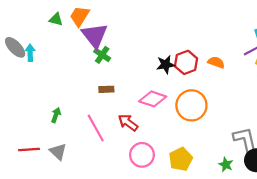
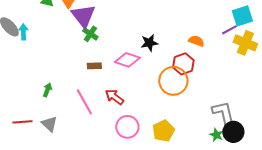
red hexagon: (186, 62) -> (183, 64), moved
pink diamond: (153, 99) -> (127, 60), moved
green star: (226, 165) -> (216, 135), moved

